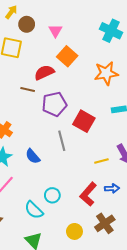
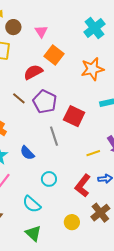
cyan cross: (111, 31) -> (94, 28), turned 30
brown line: (28, 90) -> (19, 98), moved, turned 32
purple pentagon: (54, 104) -> (45, 102), turned -30
cyan circle: (52, 195) -> (49, 179), moved

